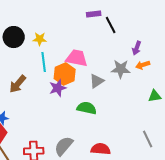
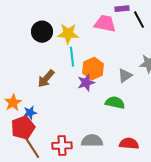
yellow star: (40, 39) -> (68, 34), size x1.5
pink trapezoid: (77, 58) -> (105, 24), moved
gray semicircle: (64, 146) -> (92, 141), turned 50

